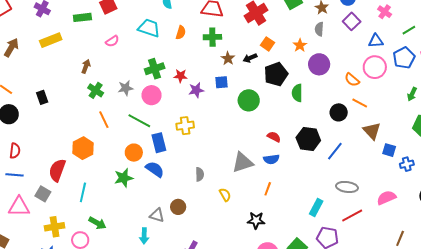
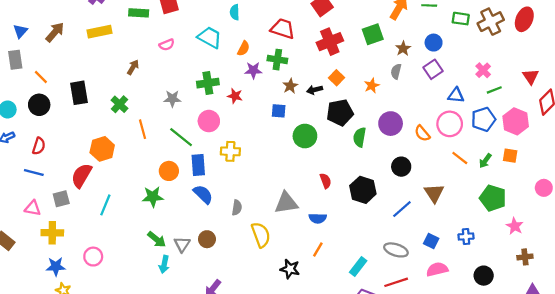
pink cross: (385, 12) -> (483, 70), moved
purple circle: (319, 64) -> (391, 124), moved
green cross: (96, 90) -> (120, 104), moved
purple star: (196, 90) -> (253, 70), moved
pink circle: (152, 95) -> (209, 121), moved
black rectangle: (42, 97) -> (79, 93), size x1.5
orange line: (360, 103) -> (460, 158), moved
red semicircle: (274, 137) -> (326, 181), turned 32
orange hexagon: (83, 148) -> (102, 149), moved
blue square: (389, 150) -> (431, 241), moved
blue line: (335, 151) -> (402, 209), moved
blue semicircle: (271, 159) -> (318, 218), moved
blue semicircle: (155, 169) -> (203, 194), moved
orange line: (268, 189) -> (318, 250), moved
gray square: (43, 194) -> (61, 199), turned 35
yellow semicircle: (225, 195) -> (261, 235), size x1.6
pink triangle: (19, 207) -> (33, 208), size x0.7
gray triangle: (157, 215) -> (182, 244), turned 35
green arrow: (97, 223) -> (157, 239), moved
yellow cross: (55, 227) -> (52, 233), moved

